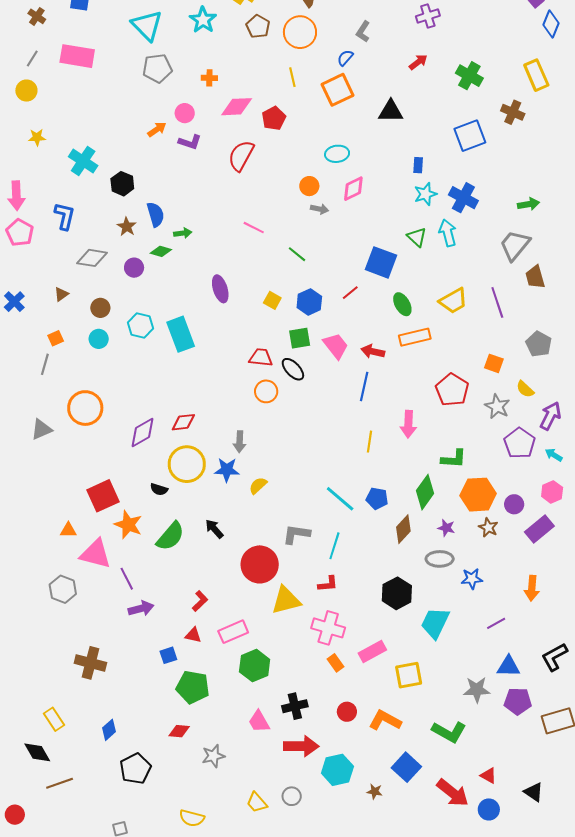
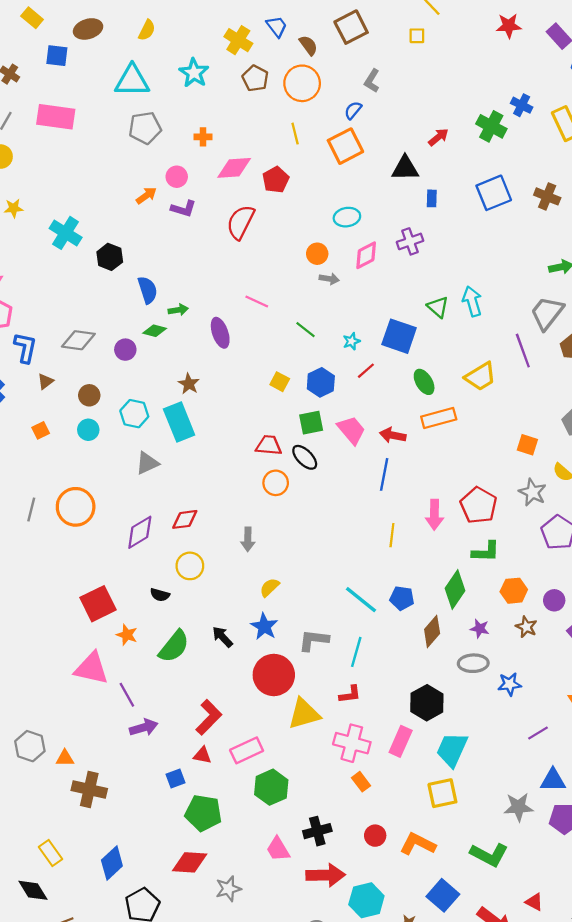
purple cross: (428, 16) -> (410, 241), moved
cyan triangle: (147, 25) -> (132, 81), turned -44
red arrow: (418, 62) -> (438, 137), moved
brown cross: (513, 112) -> (547, 196), moved
blue rectangle: (418, 165) -> (432, 198), moved
cyan star: (425, 194) -> (351, 341), moved, size x0.7
blue cross: (463, 198) -> (522, 105), moved, size x0.7
blue L-shape: (65, 216) -> (25, 348), moved
brown star: (127, 227) -> (189, 384), moved
purple ellipse: (220, 289) -> (220, 333), moved
purple line: (497, 302) -> (523, 351), moved
gray line: (45, 364) -> (31, 510), moved
red pentagon: (452, 390) -> (479, 505), moved
gray triangle: (41, 429) -> (147, 463), moved
yellow circle: (187, 464) -> (190, 566), size x0.7
blue star: (227, 470) -> (264, 626), moved, turned 30
orange hexagon: (478, 495) -> (514, 591), size x0.7
orange star: (128, 525) -> (127, 635), size x0.7
orange triangle: (68, 530) -> (65, 758), moved
gray hexagon: (63, 589) -> (30, 746), moved
red L-shape: (200, 601) -> (209, 717), size x1.5
cyan trapezoid: (435, 623) -> (452, 749), moved
pink rectangle: (372, 652) -> (401, 741), moved, turned -36
blue diamond: (109, 730) -> (112, 863), size x1.4
red diamond: (179, 731) -> (190, 862), size x1.5

